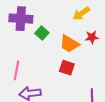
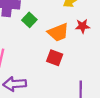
orange trapezoid: (69, 44) -> (58, 32), turned -55

